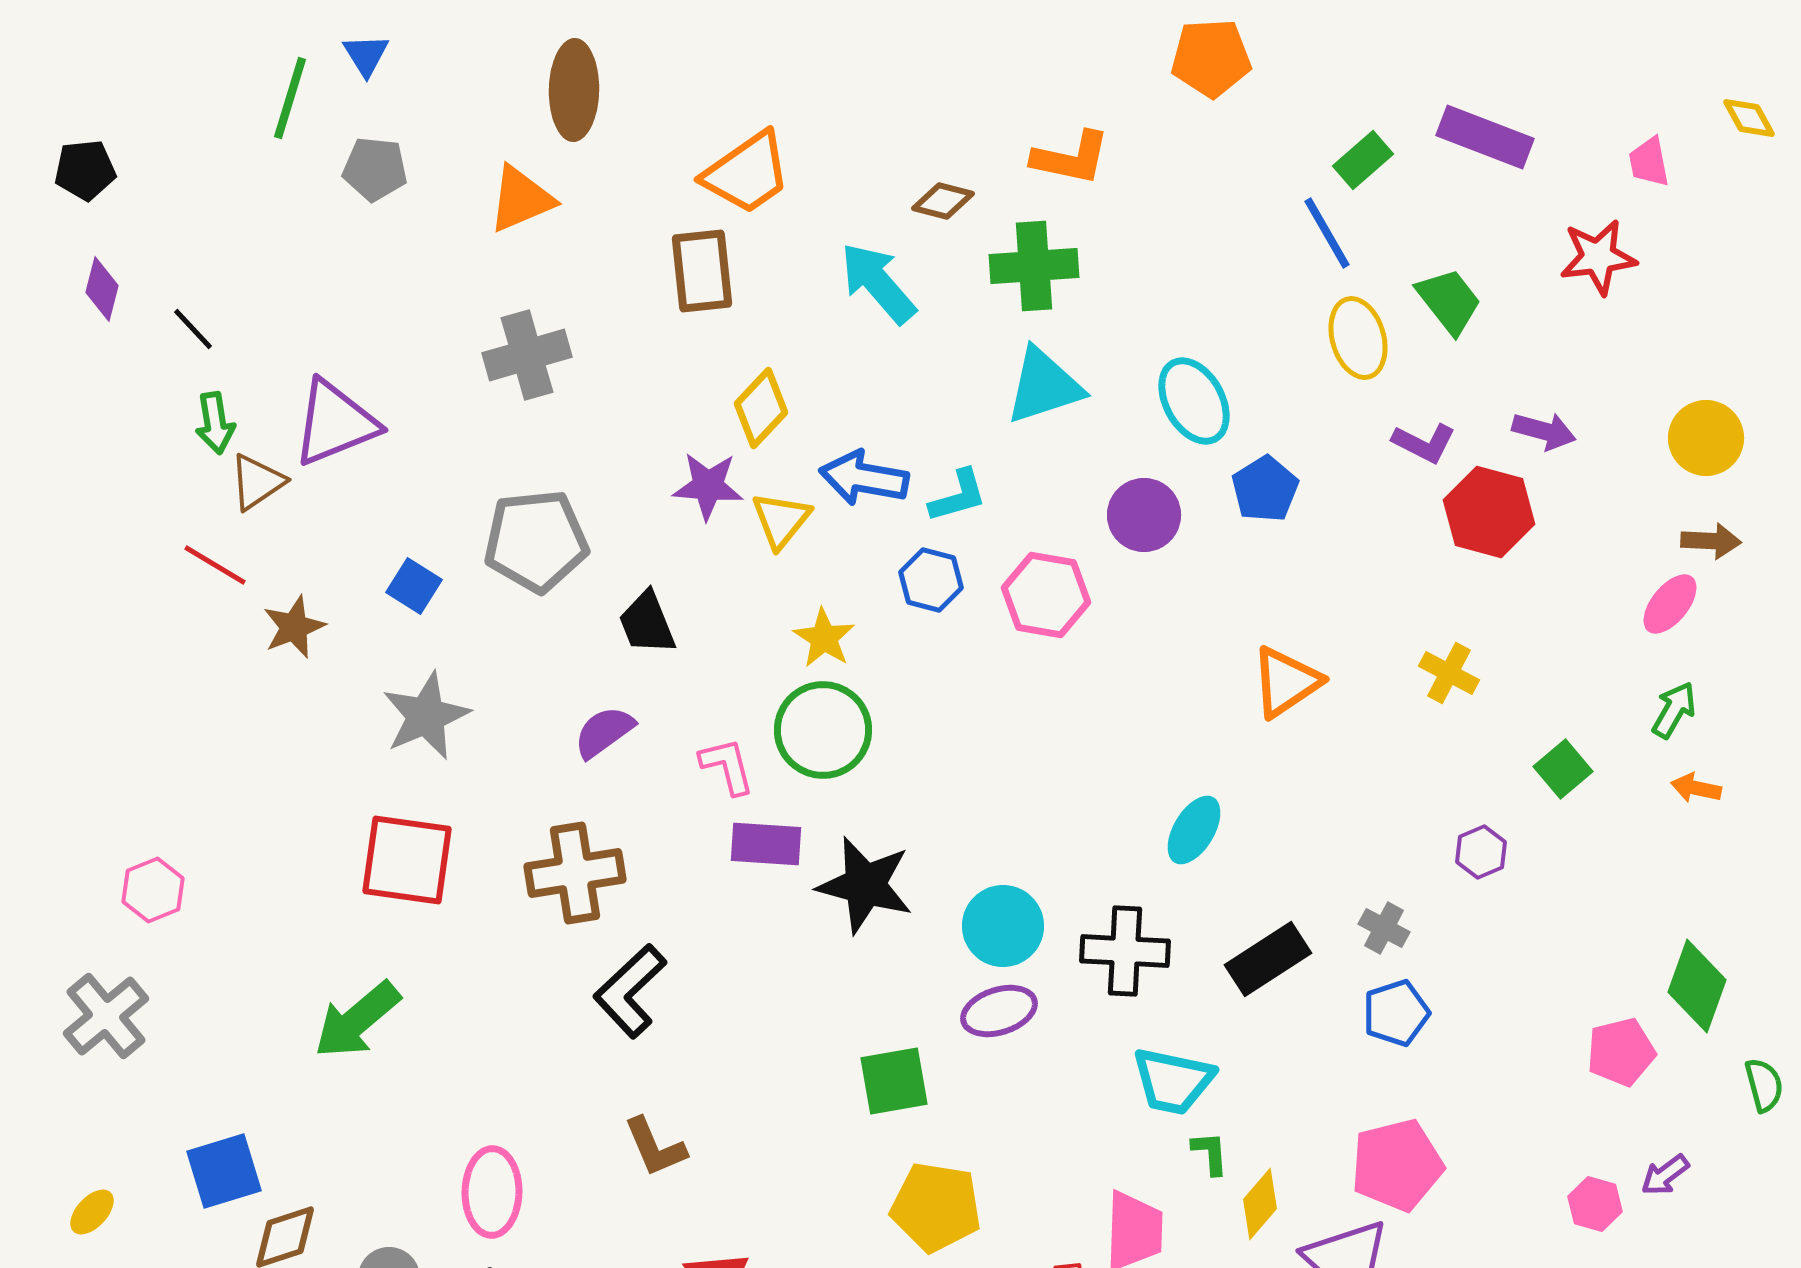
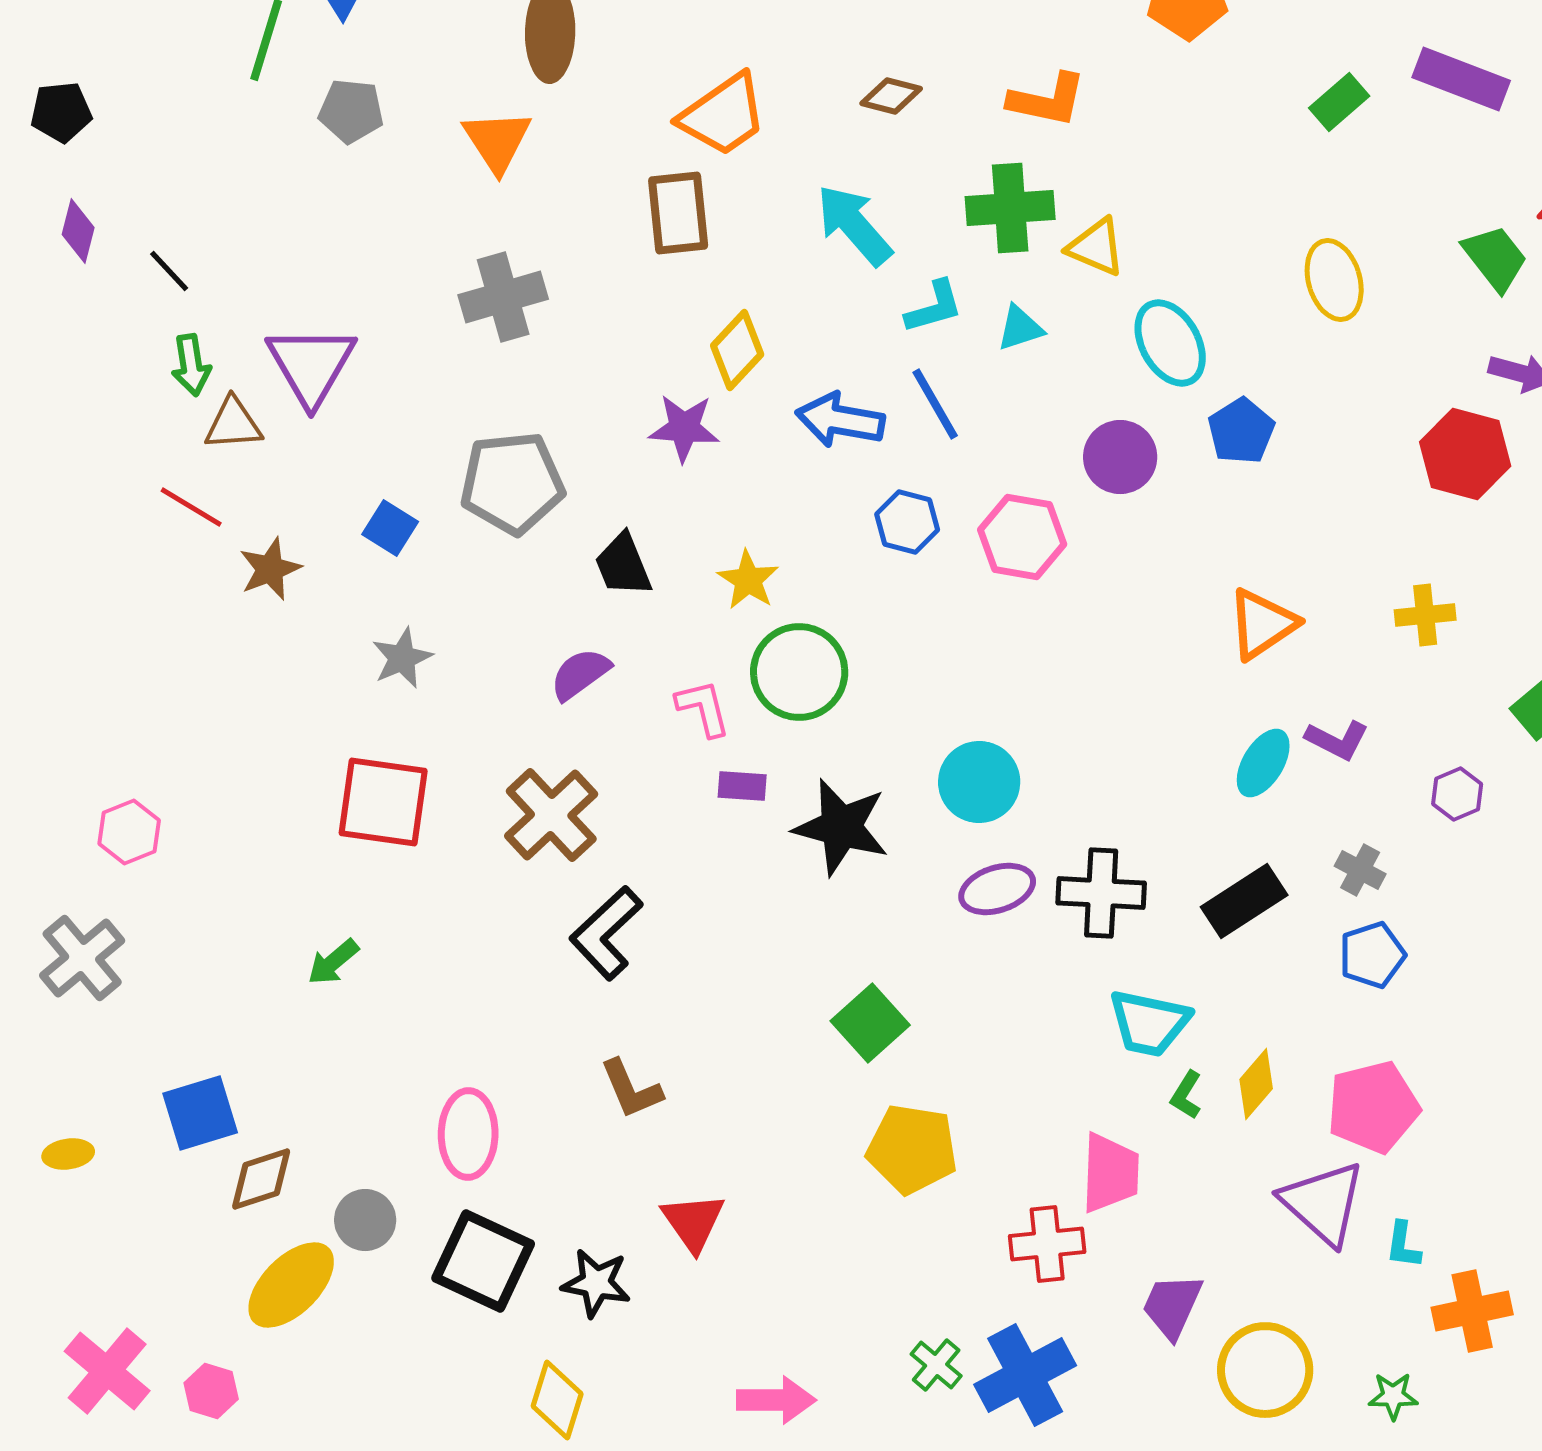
orange triangle: (521, 199) -> (497, 141), turned -40
brown diamond: (943, 201) -> (891, 96), moved
blue line: (1327, 233) -> (935, 404), moved
green trapezoid: (1449, 301) -> (1495, 258), moved
cyan triangle: (1044, 386) -> (1020, 328), size x0.6
purple triangle: (335, 423) -> (311, 365), turned -38
purple L-shape: (1424, 443) -> (1337, 740), moved
brown triangle: (257, 482) -> (233, 424), turned 30
cyan L-shape: (958, 496) -> (934, 307), moved
yellow triangle: (781, 520) -> (1096, 247), moved, turned -46
yellow star: (824, 638) -> (748, 580), moved
yellow cross: (1449, 673) -> (1425, 615), turned -34
gray star: (426, 716) -> (402, 658), size x0.7
cyan ellipse: (1194, 830) -> (1263, 763), moved
purple rectangle: (766, 844) -> (742, 786), size x0.7
brown cross: (575, 873) -> (551, 815), turned -34
cyan circle: (1003, 926) -> (979, 782), moved
purple ellipse: (999, 1011) -> (997, 889), moved
green arrow: (357, 1020) -> (333, 962), size x0.6
green square: (894, 1081) -> (870, 1023), turned -32
green L-shape: (1210, 1153) -> (1186, 1095), turned -144
yellow diamond: (1260, 1204) -> (1256, 1084), moved
yellow ellipse: (92, 1212) -> (68, 1154), turned 39

